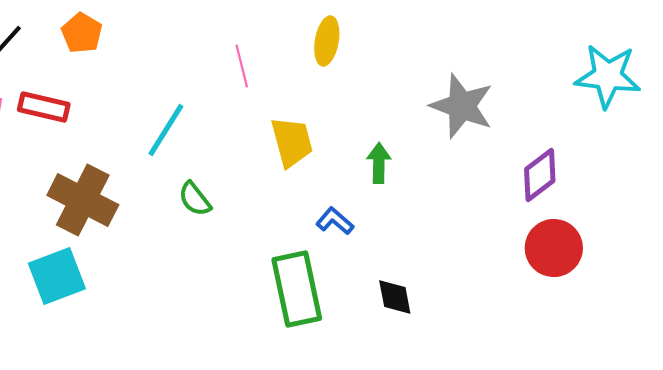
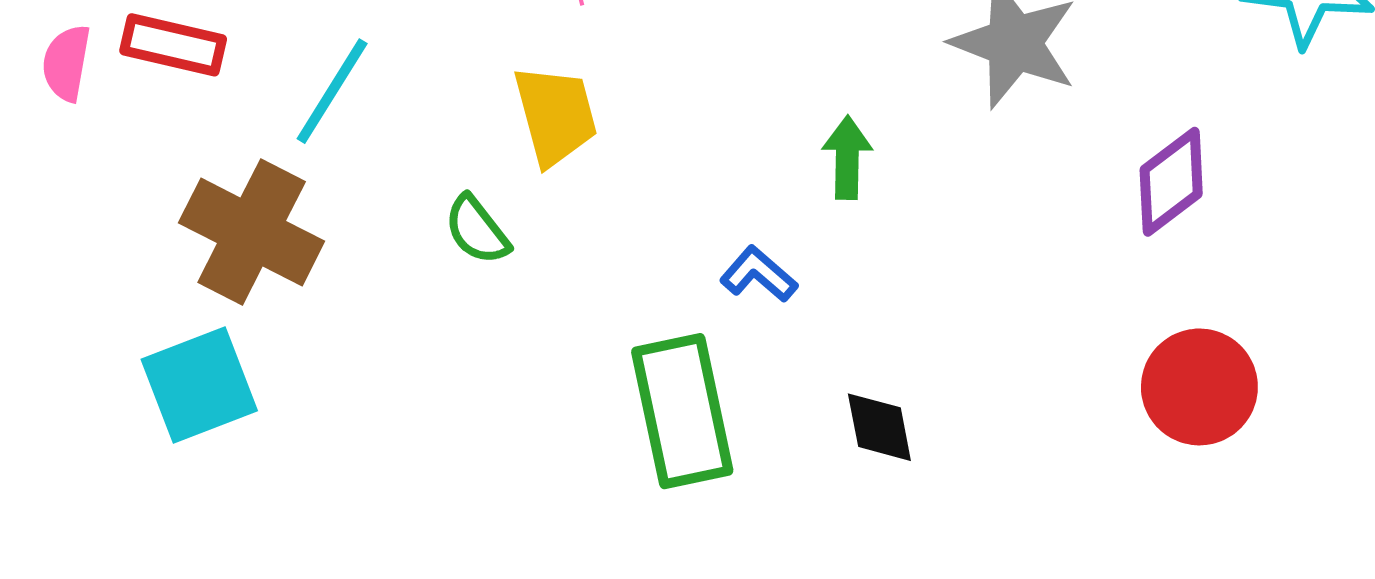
cyan line: (166, 130) -> (332, 91), moved
yellow trapezoid: (292, 142) -> (555, 115), moved
red circle: (554, 248) -> (1199, 387), moved

